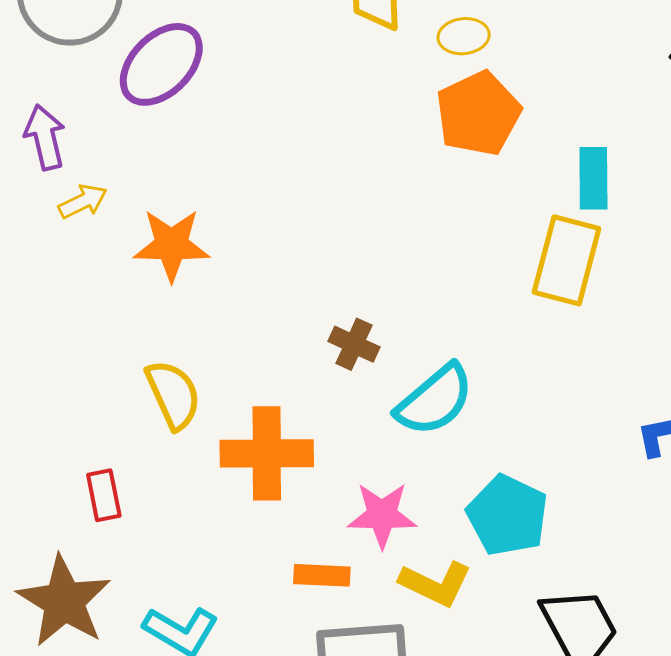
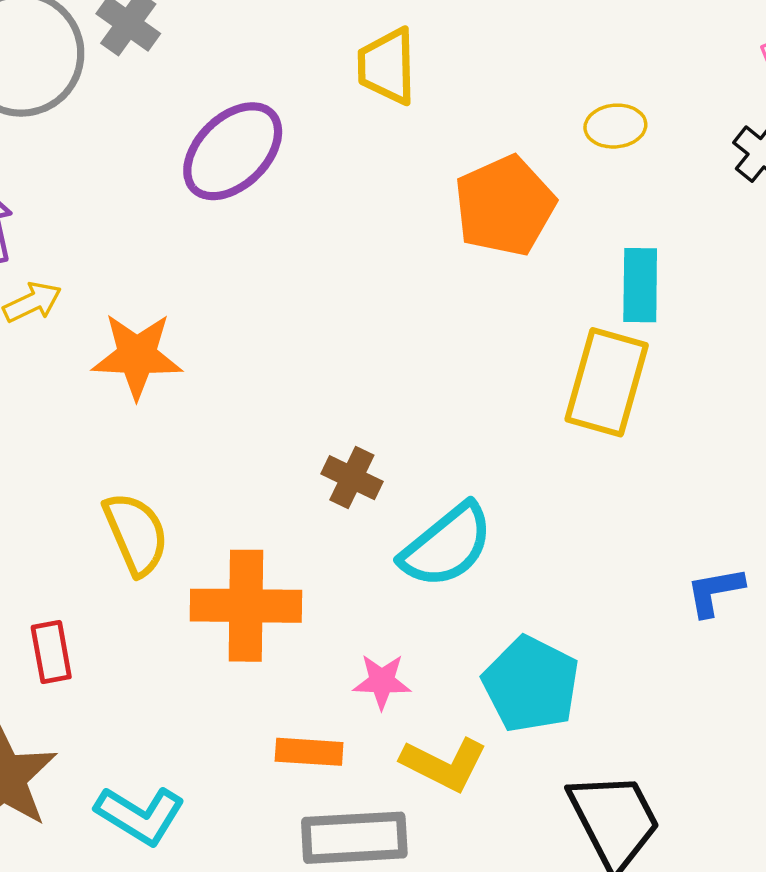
yellow ellipse: (464, 36) -> (615, 126), moved
purple ellipse: (161, 64) -> (233, 151), moved
pink star: (382, 515) -> (382, 681), size x0.7

